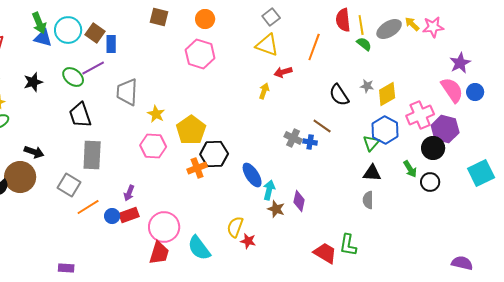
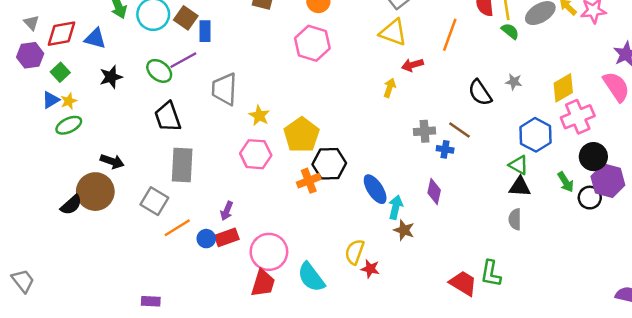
blue triangle: (43, 38) -> (95, 38), moved
yellow diamond: (387, 94) -> (563, 88), moved
purple hexagon: (445, 129) -> (608, 181), moved
gray cross: (293, 138) -> (425, 131), moved, turned -30
green triangle: (371, 143) -> (519, 165), moved, turned -42
purple diamond: (299, 201) -> (434, 192), moved

